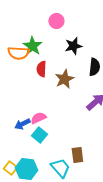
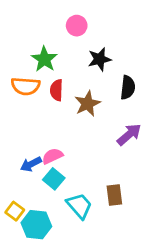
orange semicircle: (18, 53) -> (26, 86), moved
brown rectangle: (77, 155) -> (114, 195), moved
yellow square: (10, 168) -> (15, 211), moved
cyan trapezoid: (60, 168) -> (79, 206), moved

